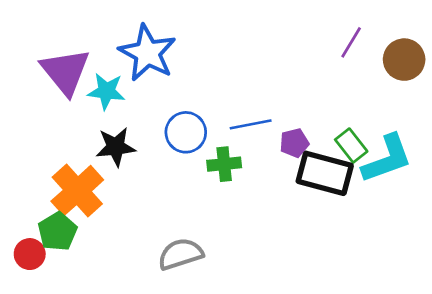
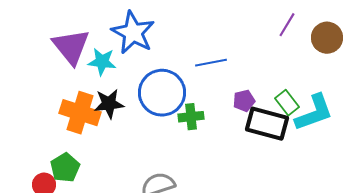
blue line: (251, 124) -> (211, 63), moved
blue circle: (186, 132) -> (162, 93), size x1.5
orange cross: (77, 191) -> (80, 113), moved, turned -30

